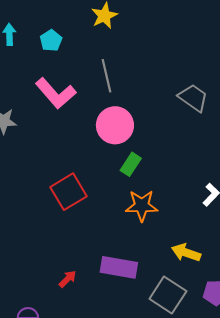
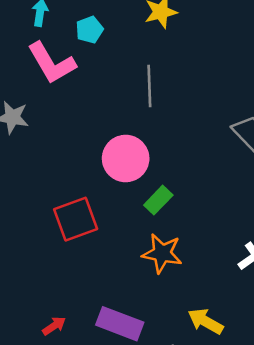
pink L-shape: (56, 93) -> (52, 63), moved
pink circle: (115, 125) -> (126, 158), moved

